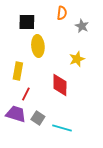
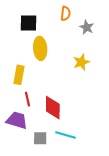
red diamond: (60, 85) -> (53, 108), moved
red line: (26, 94) -> (27, 99), turned -40
gray square: (38, 118) -> (40, 138), moved, turned -32

